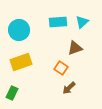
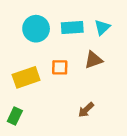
cyan circle: (19, 30) -> (36, 29), moved
orange square: (61, 68) -> (60, 67), moved, turned -32

